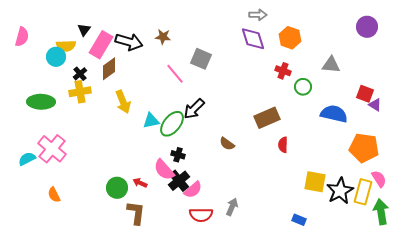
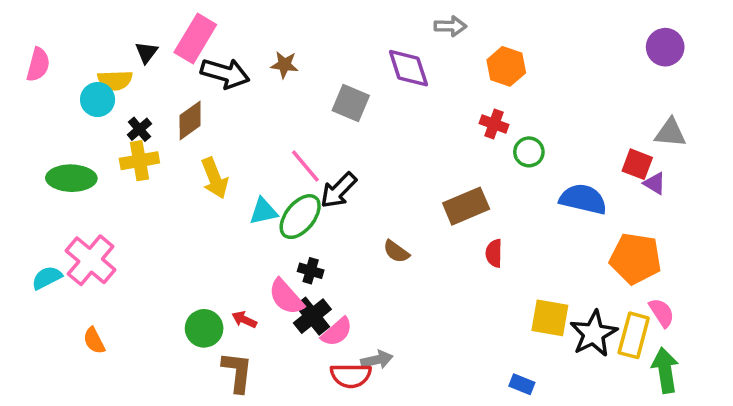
purple circle: (367, 27) -> (665, 47), moved
purple diamond: (253, 39) -> (408, 68), moved
pink rectangle: (101, 45) -> (195, 38), moved
gray triangle: (331, 65) -> (670, 133), moved
pink line: (175, 74) -> (305, 166), moved
gray arrow: (232, 207) -> (377, 360), moved, turned 54

